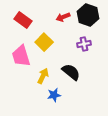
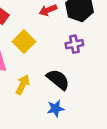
blue star: (54, 95) -> (56, 109), moved

